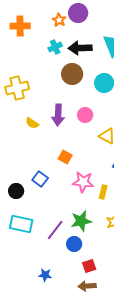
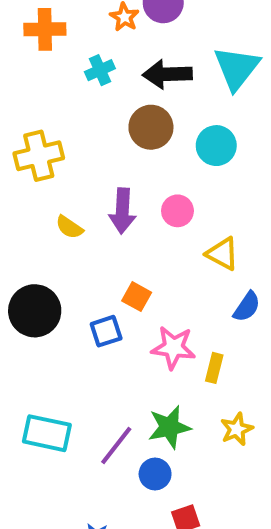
cyan cross: (55, 47) -> (100, 70), moved
blue square: (40, 179) -> (106, 331), moved, turned 35
black circle: (16, 191) -> (35, 311), moved, size x1.6

